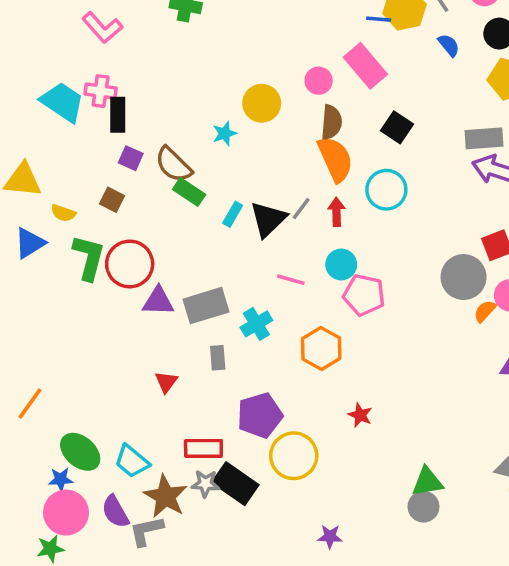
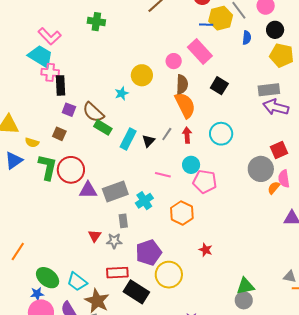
blue semicircle: (449, 45) -> (247, 38), turned 48
cyan trapezoid: (62, 102) -> (41, 56), moved
cyan circle: (386, 190) -> (221, 134), moved
cyan rectangle: (233, 214) -> (128, 139), size x1.5
black triangle: (268, 219) -> (148, 141), size x0.6
gray star: (205, 484) -> (114, 241), moved

